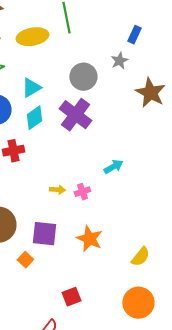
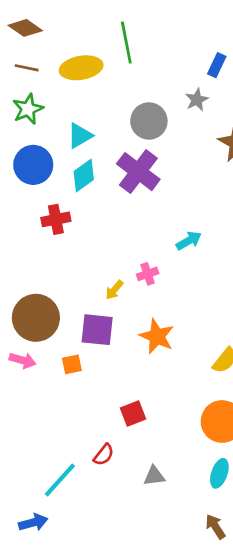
yellow arrow: (57, 190) -> (114, 290), moved, turned 126
orange square: (25, 260) -> (72, 364), turned 35

